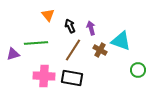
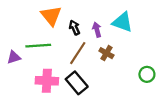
orange triangle: (48, 15) -> (51, 16), size x1.5
cyan triangle: (121, 41) -> (122, 22), moved
black rectangle: (72, 78) -> (77, 83), turned 40

